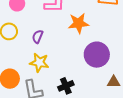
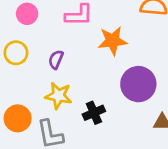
black cross: (66, 86) -> (94, 113), moved

